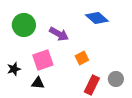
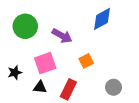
blue diamond: (97, 18) -> (102, 19), turned -70
gray circle: (116, 79) -> (114, 87), moved
red rectangle: (92, 85) -> (68, 89), moved

